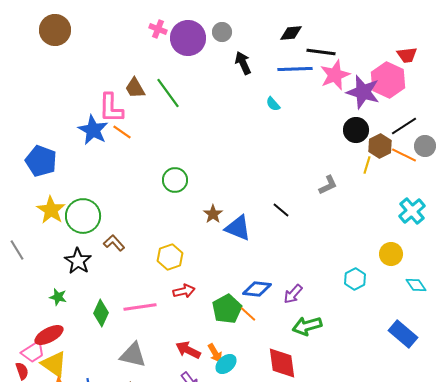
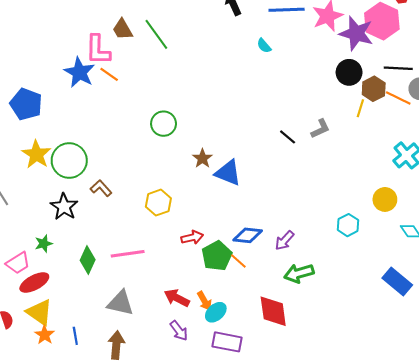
black line: (404, 126) -> (398, 68), turned 36
black line: (281, 210) -> (288, 137), moved
red arrow: (184, 291) -> (192, 237), moved
green star: (58, 297) -> (44, 244), turned -30
pink trapezoid: (33, 352) -> (18, 263), moved

